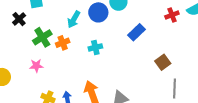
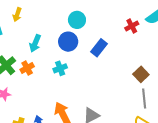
blue circle: (98, 12) -> (68, 42), moved
brown square: (163, 62) -> (141, 74), moved

